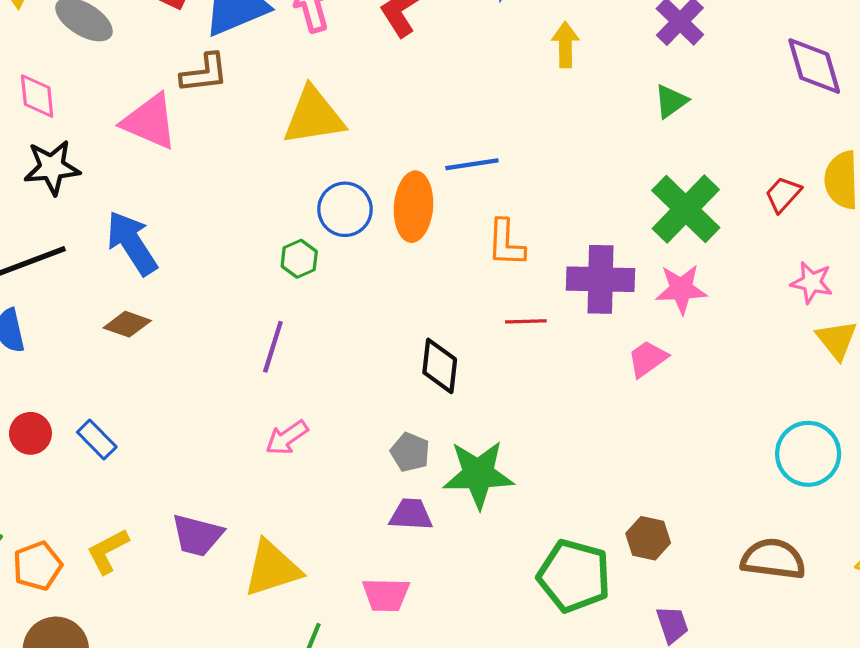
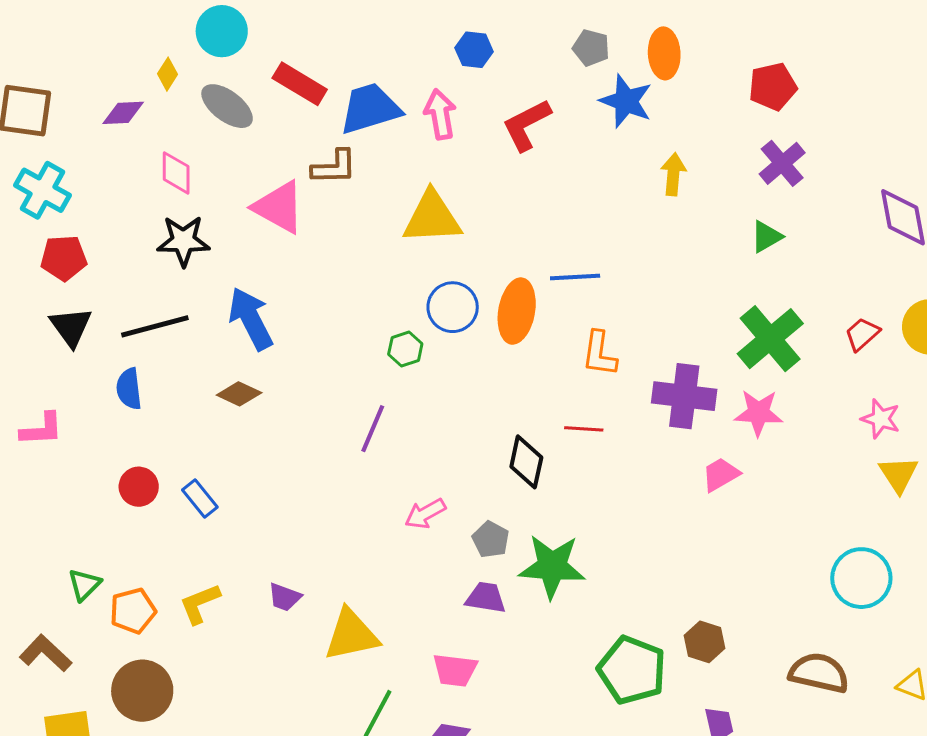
red line: (526, 321) -> (584, 429), moved
pink arrow: (287, 438) -> (425, 514), moved
purple trapezoid: (197, 535) -> (285, 597), size x0.7

